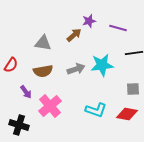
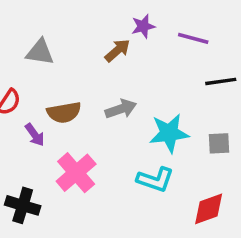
gray triangle: (43, 43) -> (40, 52), moved
cyan star: (102, 65) -> (169, 133), moved
purple arrow: (26, 92) -> (35, 135), moved
red diamond: (127, 114) -> (209, 209), moved, turned -30

